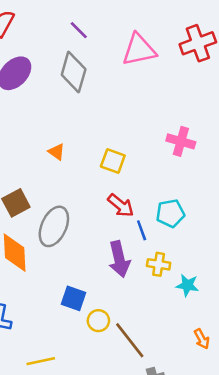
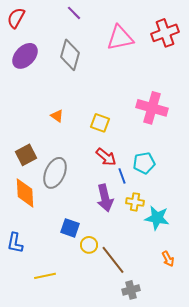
purple line: (79, 30) -> (74, 13), moved
pink cross: (181, 141) -> (152, 108), size x1.4
cyan star: (187, 285) -> (157, 218), size x1.4

